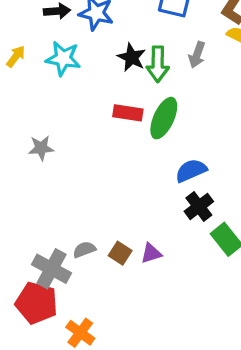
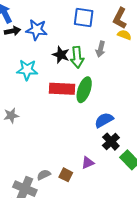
cyan star: (63, 58) -> (27, 70), moved
red rectangle: (128, 113) -> (62, 89), size x1.4
purple triangle: (151, 253) -> (88, 163), moved

